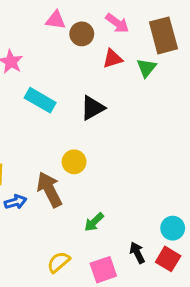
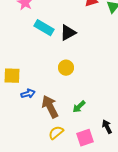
black triangle: (93, 108) -> (68, 33), moved
brown arrow: (49, 190) -> (50, 107), moved

